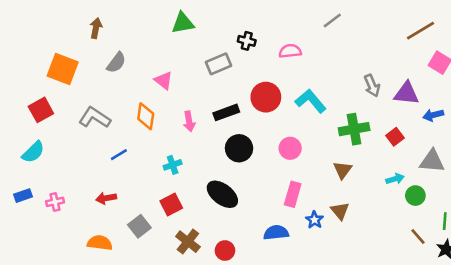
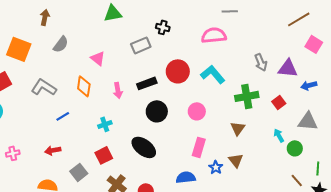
gray line: (332, 20) -> (230, 11), turned 35
pink semicircle: (290, 51) -> (214, 35), moved, size x1.4
cyan arrow: (395, 179) -> (279, 135), turned -104

